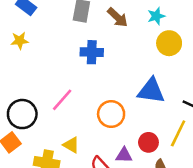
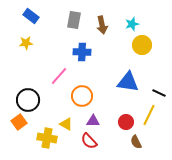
brown arrow: (118, 17) -> (102, 25), turned 36
pink line: (62, 100) -> (59, 76), moved
orange circle: (111, 114) -> (82, 96), moved
purple triangle: (124, 155) -> (93, 121), moved

